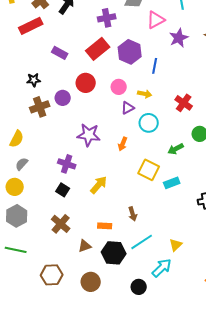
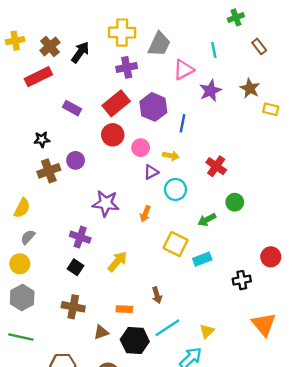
red circle: (86, 83) -> (113, 135), moved
brown cross: (61, 224) -> (73, 307), turned -30

